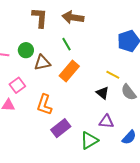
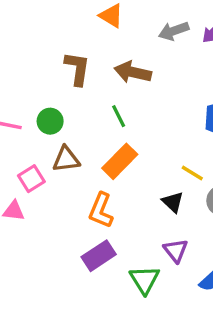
brown triangle: (42, 63) -> (66, 159), moved
orange L-shape: (44, 105) -> (101, 210), moved
purple triangle: (106, 122) -> (176, 251), turned 42
green triangle: (89, 140) -> (144, 280), turned -36

